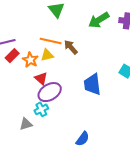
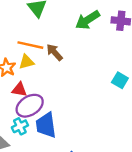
red triangle: (41, 78) -> (19, 90), turned -32
blue trapezoid: (92, 84) -> (46, 125), moved

